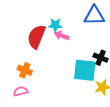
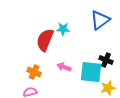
blue triangle: (94, 16) -> (100, 20), turned -35
pink arrow: (62, 36) -> (64, 67), moved

